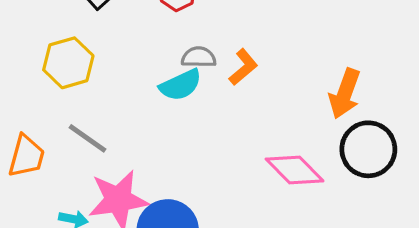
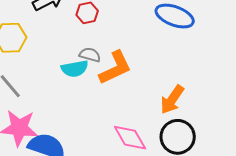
orange L-shape: (243, 67) -> (115, 68), size x1.6

